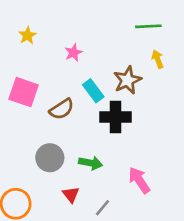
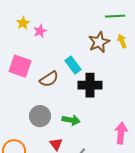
pink star: (74, 53) -> (40, 31), moved
brown star: (127, 80) -> (99, 42), moved
pink arrow: (139, 180) -> (121, 133), moved, turned 40

